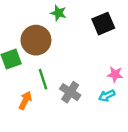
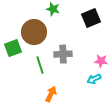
gray cross: (70, 92) -> (63, 54), moved, turned -36
orange arrow: (25, 100) -> (51, 94), moved

